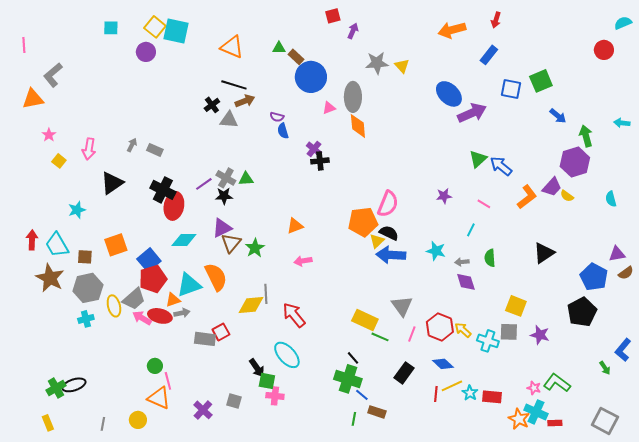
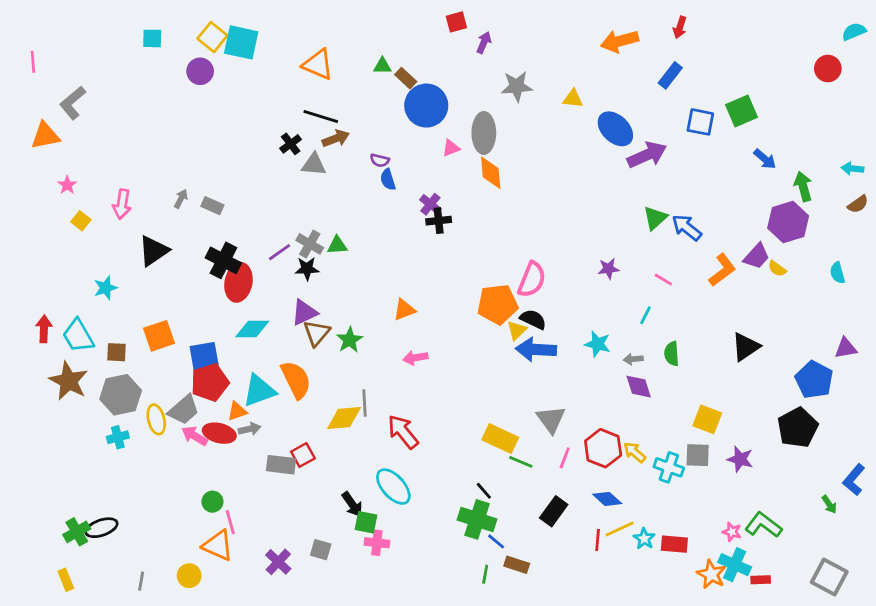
yellow triangle: (402, 66) -> (573, 99), moved, turned -42
blue square: (149, 260) -> (204, 356), turned 30
brown semicircle: (626, 273) -> (858, 204), moved

